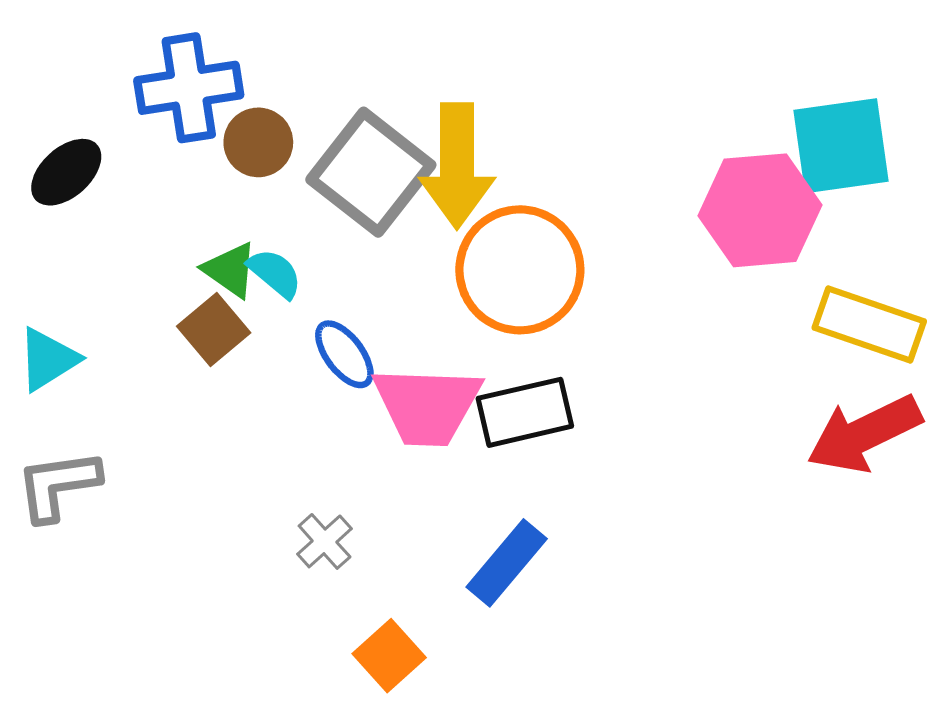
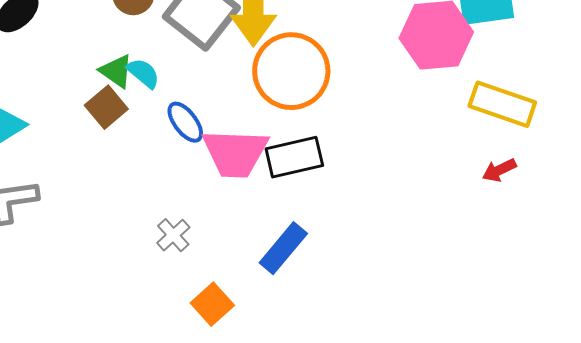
red arrow: (864, 434) -> (499, 170), size x0.5

